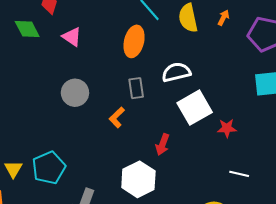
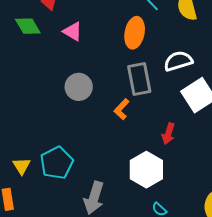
gray rectangle: (136, 88) -> (139, 79), size x1.5

